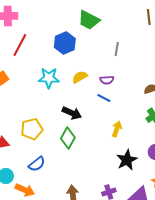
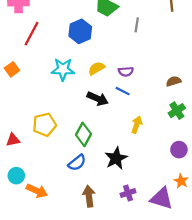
gray line: (117, 49) -> (137, 25), moved
black arrow: (72, 113) -> (98, 99), moved
black star: (127, 160) -> (116, 158), moved
blue semicircle: (37, 164) -> (77, 163), moved

